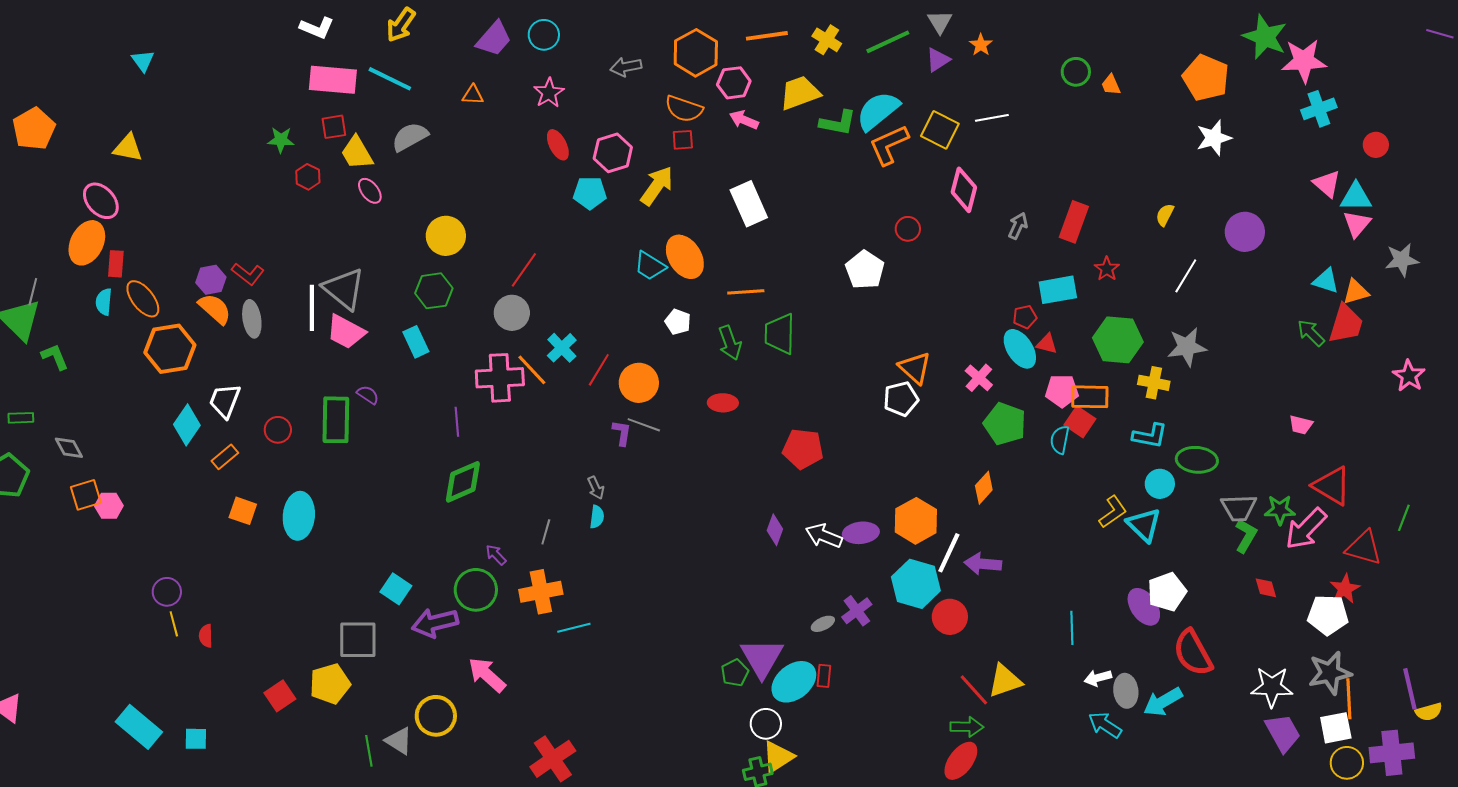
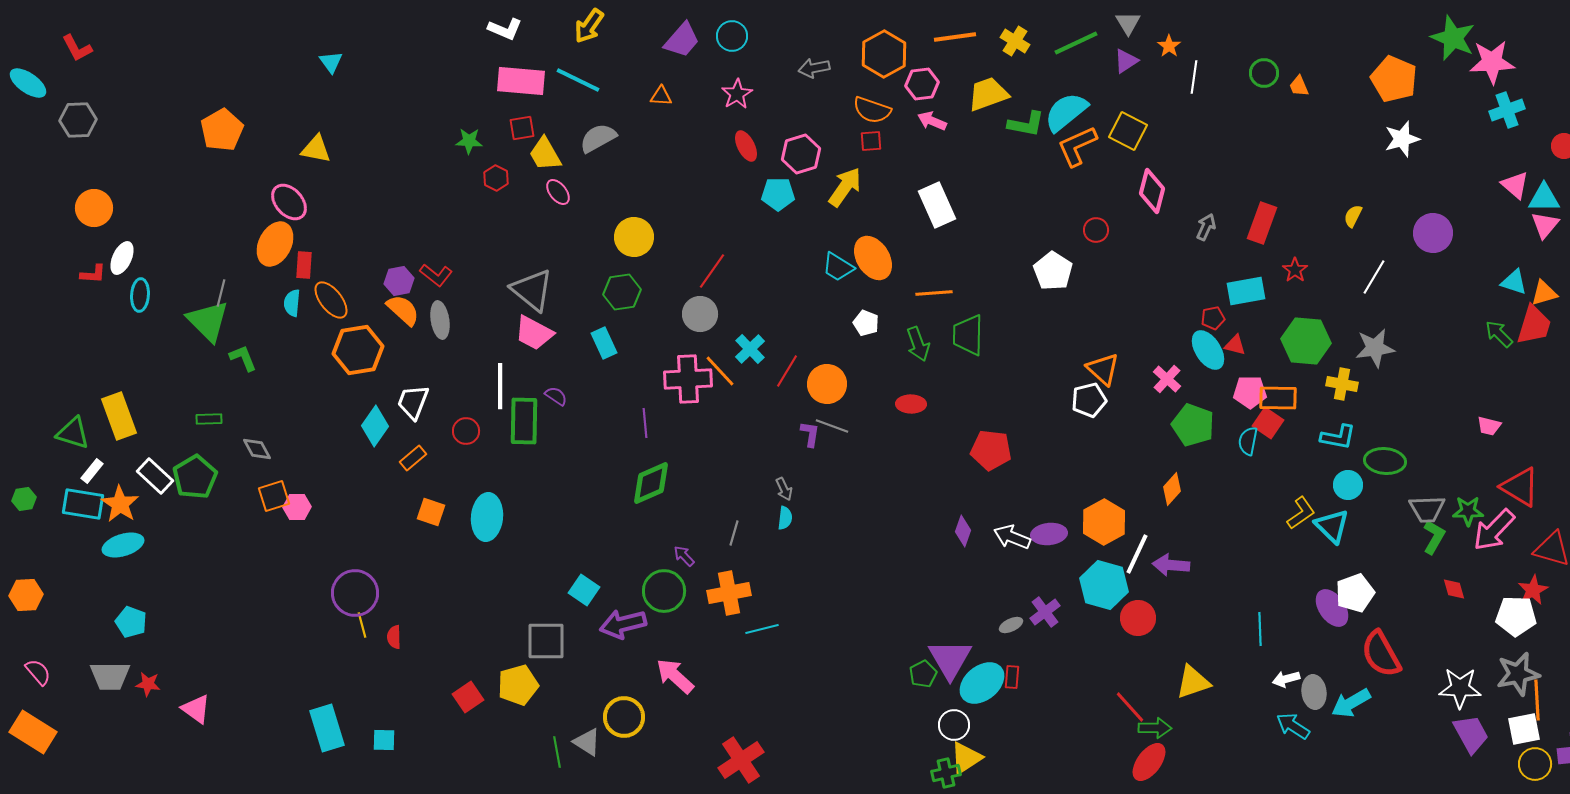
white line: (992, 118) -> (1194, 77), moved, turned -72
white line: (312, 308) -> (500, 386), moved
purple circle: (167, 592) -> (355, 593), size x1.6
red line: (974, 690) -> (1130, 707), moved
cyan rectangle: (139, 727) -> (327, 728), turned 33

